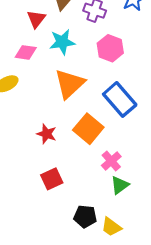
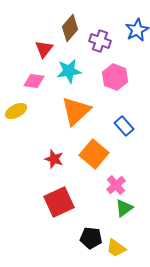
blue rectangle: (120, 99) -> (124, 126), size x0.6
red square: (52, 179) -> (59, 202), size x1.4

